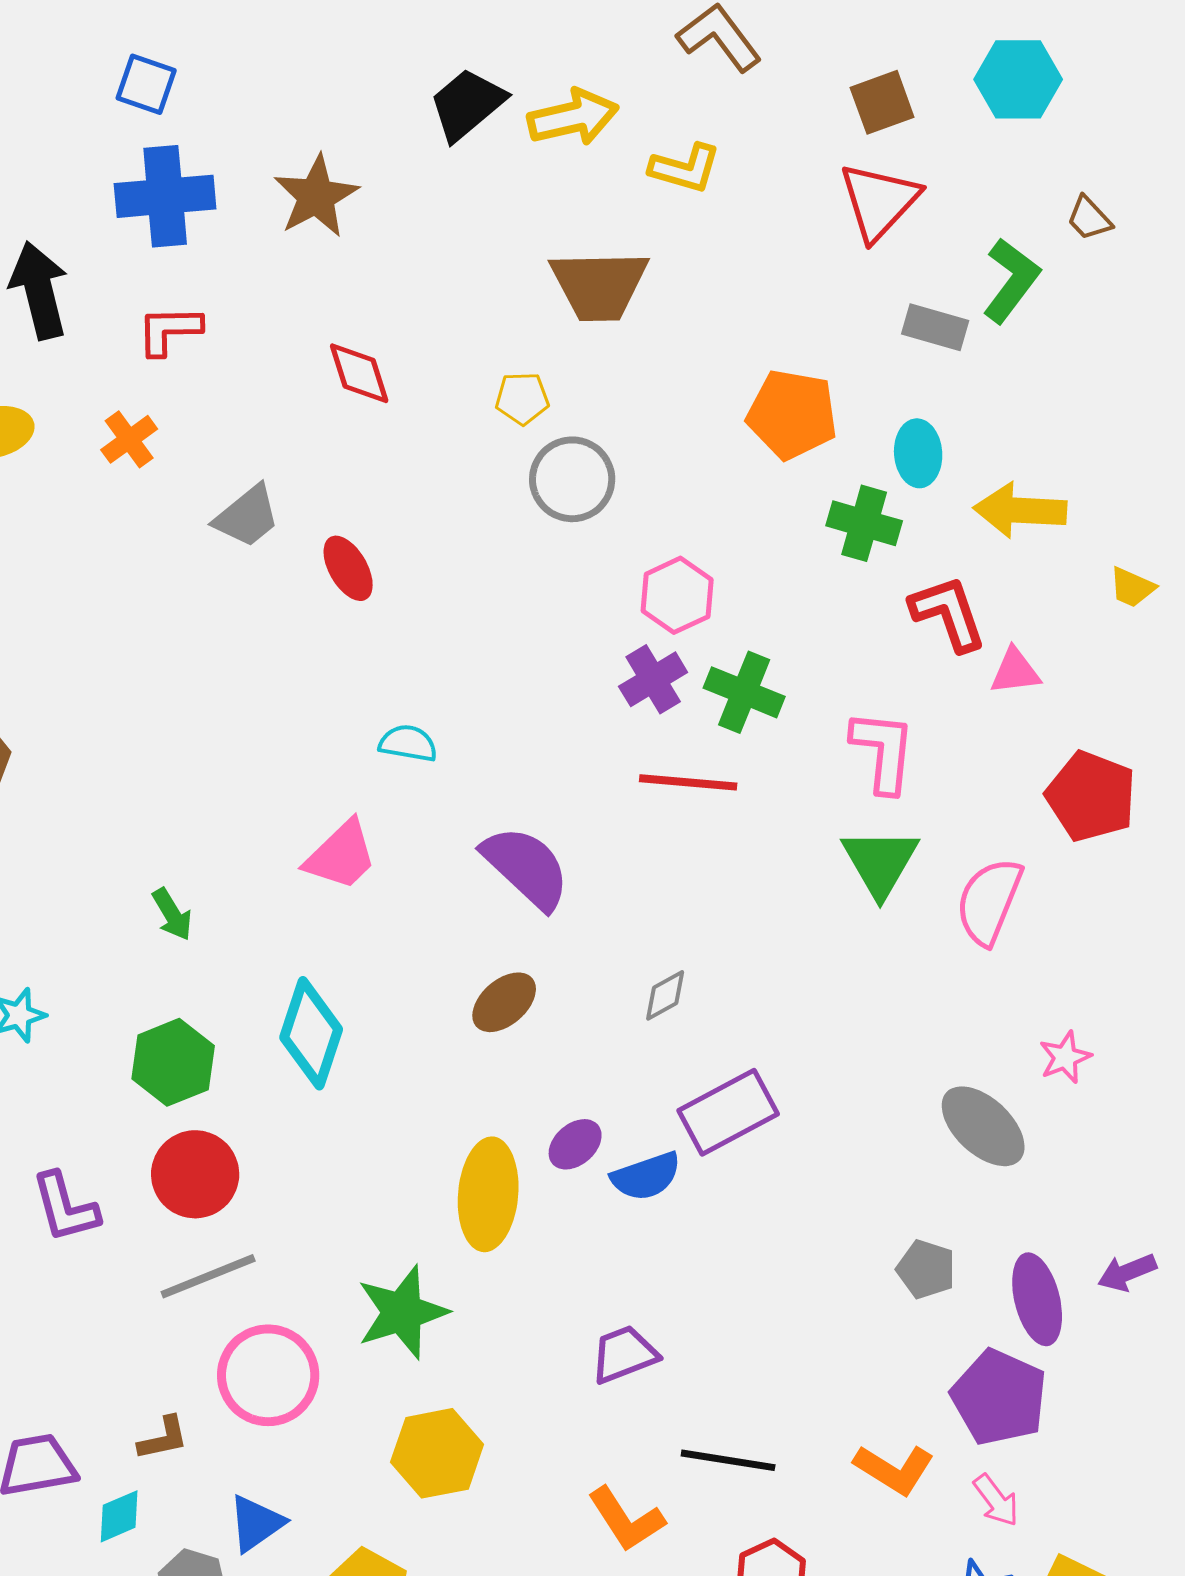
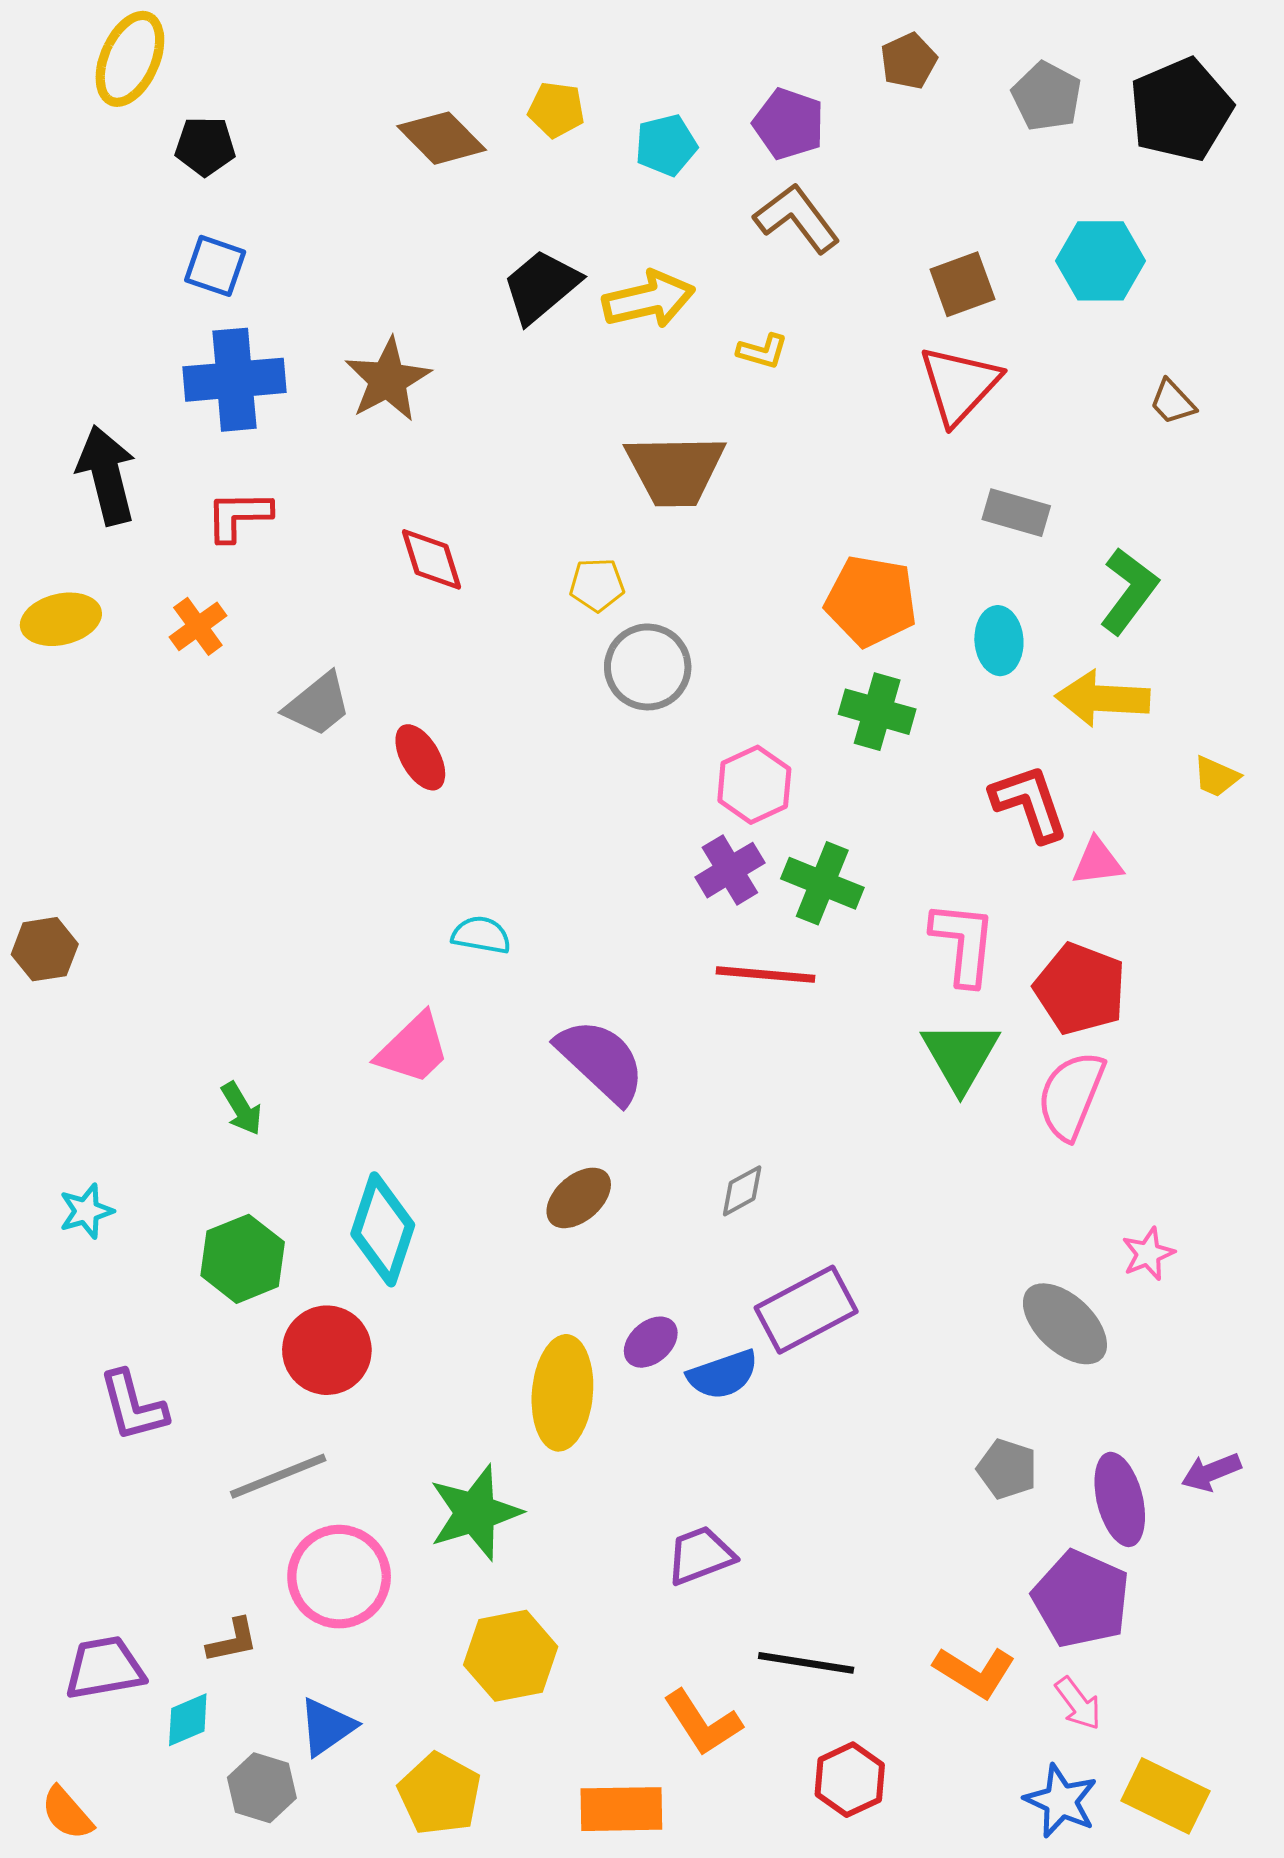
yellow L-shape: (685, 168) -> (762, 351), size x0.7
green L-shape: (1011, 280) -> (1129, 591), moved
green cross: (864, 523) -> (877, 712), moved
red pentagon: (1091, 796) -> (1080, 989), moved
red circle: (195, 1174) -> (327, 1350), moved

